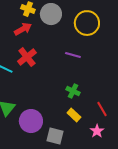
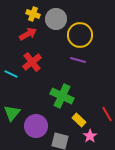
yellow circle: (87, 23) -> (80, 35), moved
green cross: (73, 91) -> (62, 96), moved, size x1.6
pink star: (97, 131) -> (90, 136), moved

